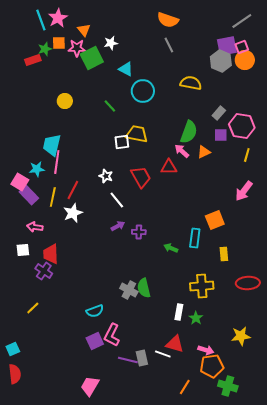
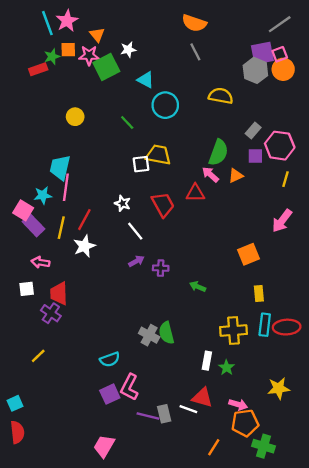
cyan rectangle: (195, 238) -> (265, 325), moved

